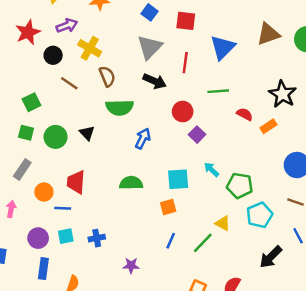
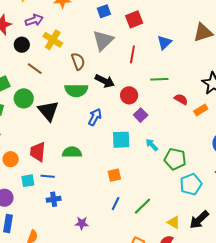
blue square: (150, 12) -> (104, 11), turned 32
red square: (186, 21) -> (134, 19), turned -30
blue triangle: (223, 47) -> (164, 43), size x0.7
brown semicircle: (107, 76) -> (78, 61), moved
black arrow: (155, 81) -> (105, 81), moved
black triangle: (87, 133) -> (48, 111), size x1.6
green circle: (56, 137) -> (24, 98), moved
cyan square: (178, 179) -> (121, 140), moved
green semicircle: (131, 183) -> (72, 152), moved
blue line: (63, 208) -> (48, 176), moved
yellow triangle: (223, 223) -> (174, 222), moved
cyan square: (66, 236) -> (28, 181), moved

